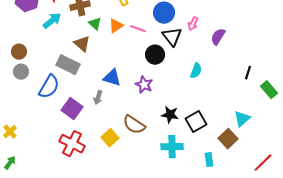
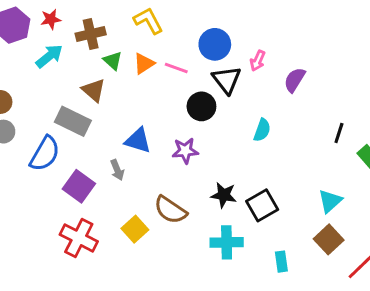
purple star: (144, 85) -> (185, 151), turned -30
gray arrow: (98, 98) -> (117, 170), turned -40
brown square: (228, 139) -> (329, 239), moved

